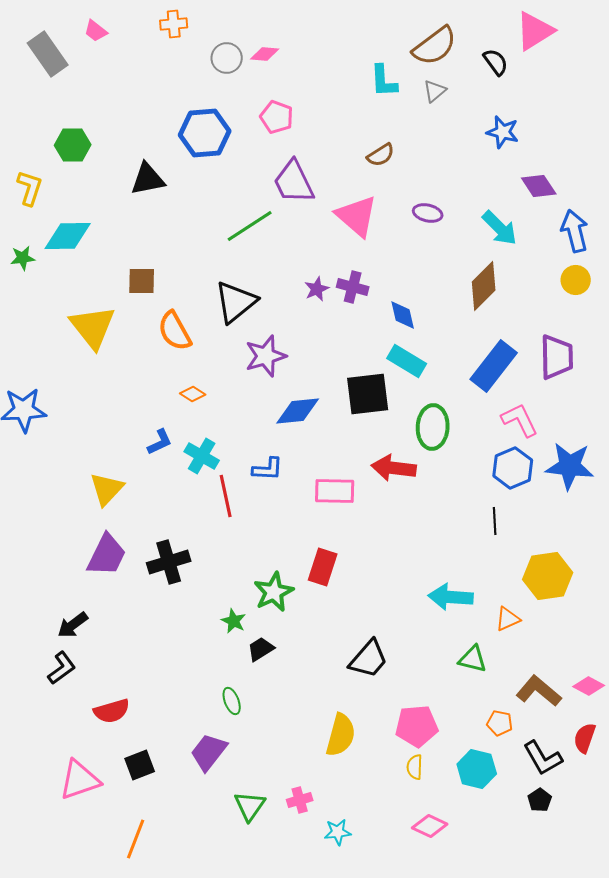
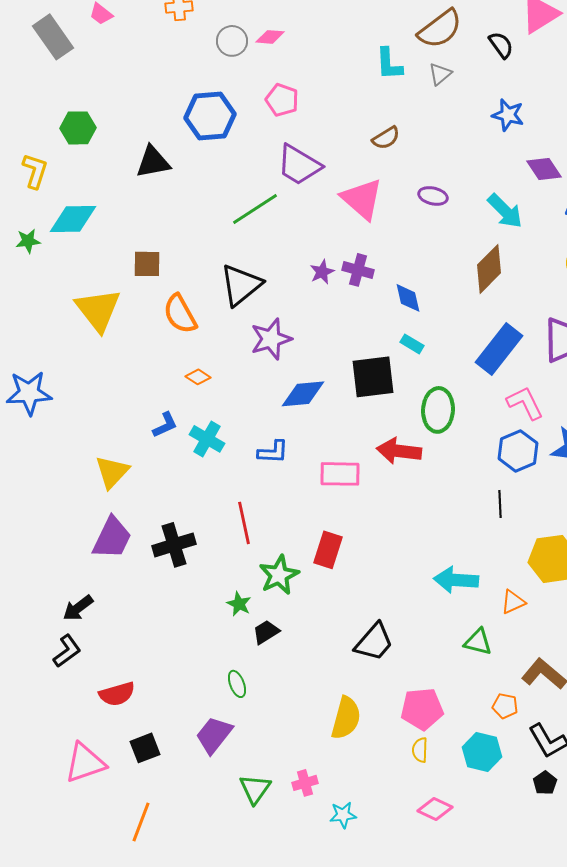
purple trapezoid: (294, 182) -> (299, 165), turned -33
cyan rectangle: (407, 361) -> (412, 344), size x0.6
red line: (226, 496) -> (244, 523), moved

